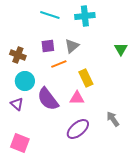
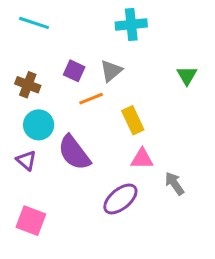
cyan line: (50, 15) -> (34, 23), moved
purple square: (48, 46) -> (74, 71), turned 32
pink triangle: (77, 98) -> (142, 159), moved

